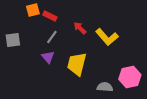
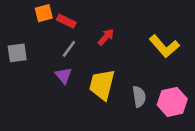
red arrow: (80, 28) -> (106, 37), turned 88
yellow L-shape: (107, 37) -> (164, 46), moved
gray semicircle: (105, 87) -> (139, 97), moved, turned 77

